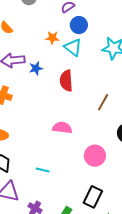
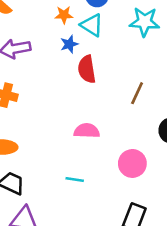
blue star: (36, 68) -> (69, 44), moved
cyan line: (43, 170) -> (75, 179), moved

